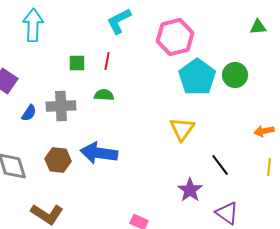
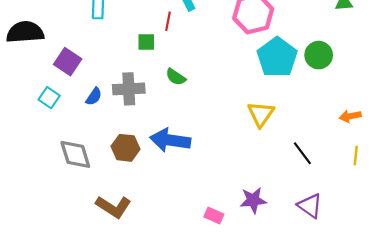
red line: (107, 61) -> (168, 21), moved
green semicircle: (104, 95) -> (176, 77), turned -150
purple star: (190, 190) -> (253, 200), moved, turned 30

